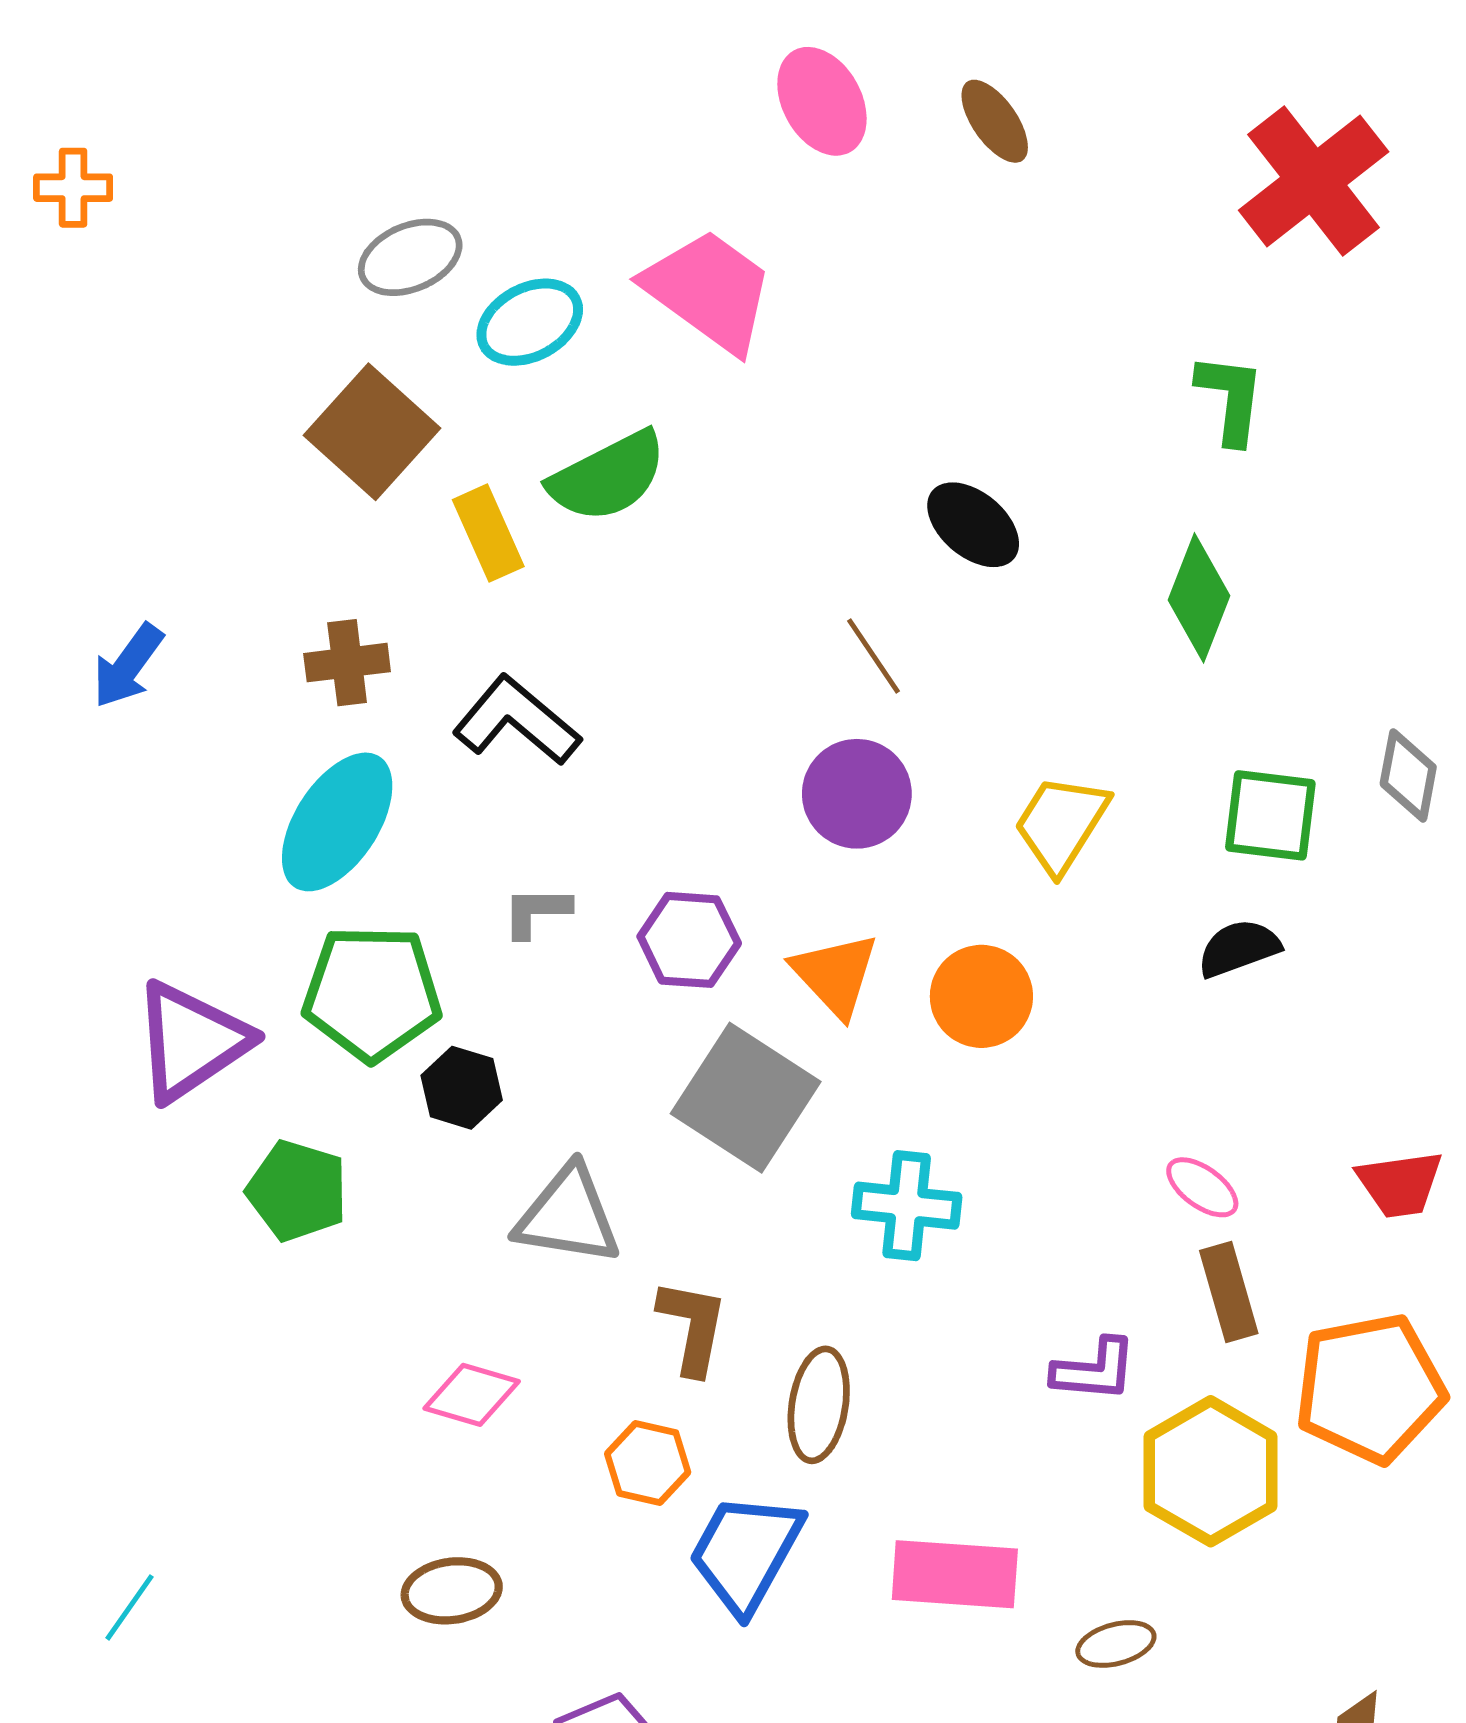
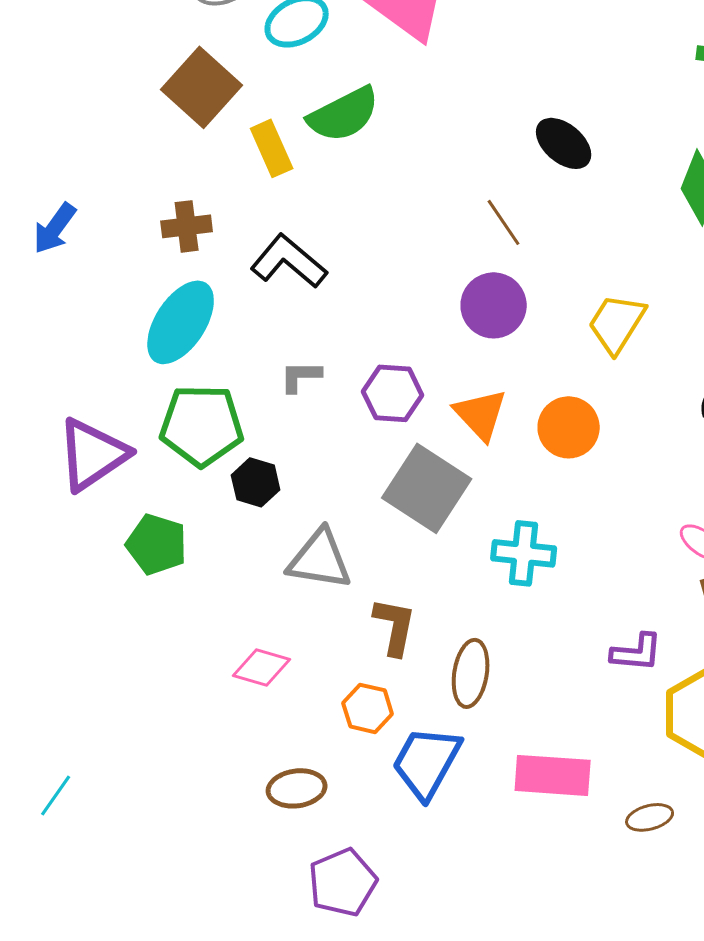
brown ellipse: (452, 1591) -> (297, 788), moved

